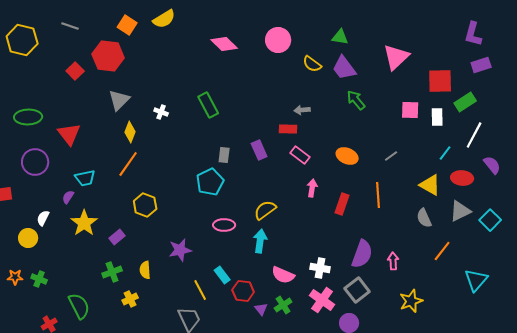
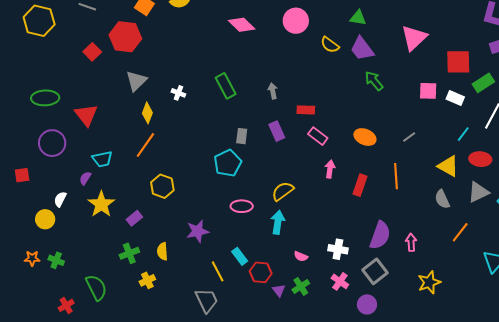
gray arrow: (302, 110) -> (273, 91), moved, turned 84
white rectangle: (437, 117) -> (455, 98), turned -66
pink semicircle: (283, 275) -> (301, 256), size x0.6
pink cross: (322, 300) -> (340, 281), size x0.7

